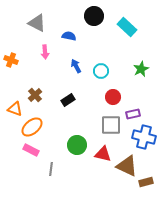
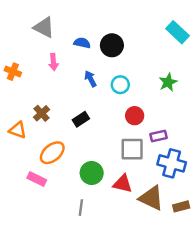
black circle: (94, 16) -> (112, 45), moved
cyan rectangle: (127, 27) -> (178, 32), moved
orange ellipse: (32, 127) -> (52, 153), moved
gray line: (51, 169) -> (81, 208), moved
brown rectangle: (146, 182) -> (181, 206), moved

